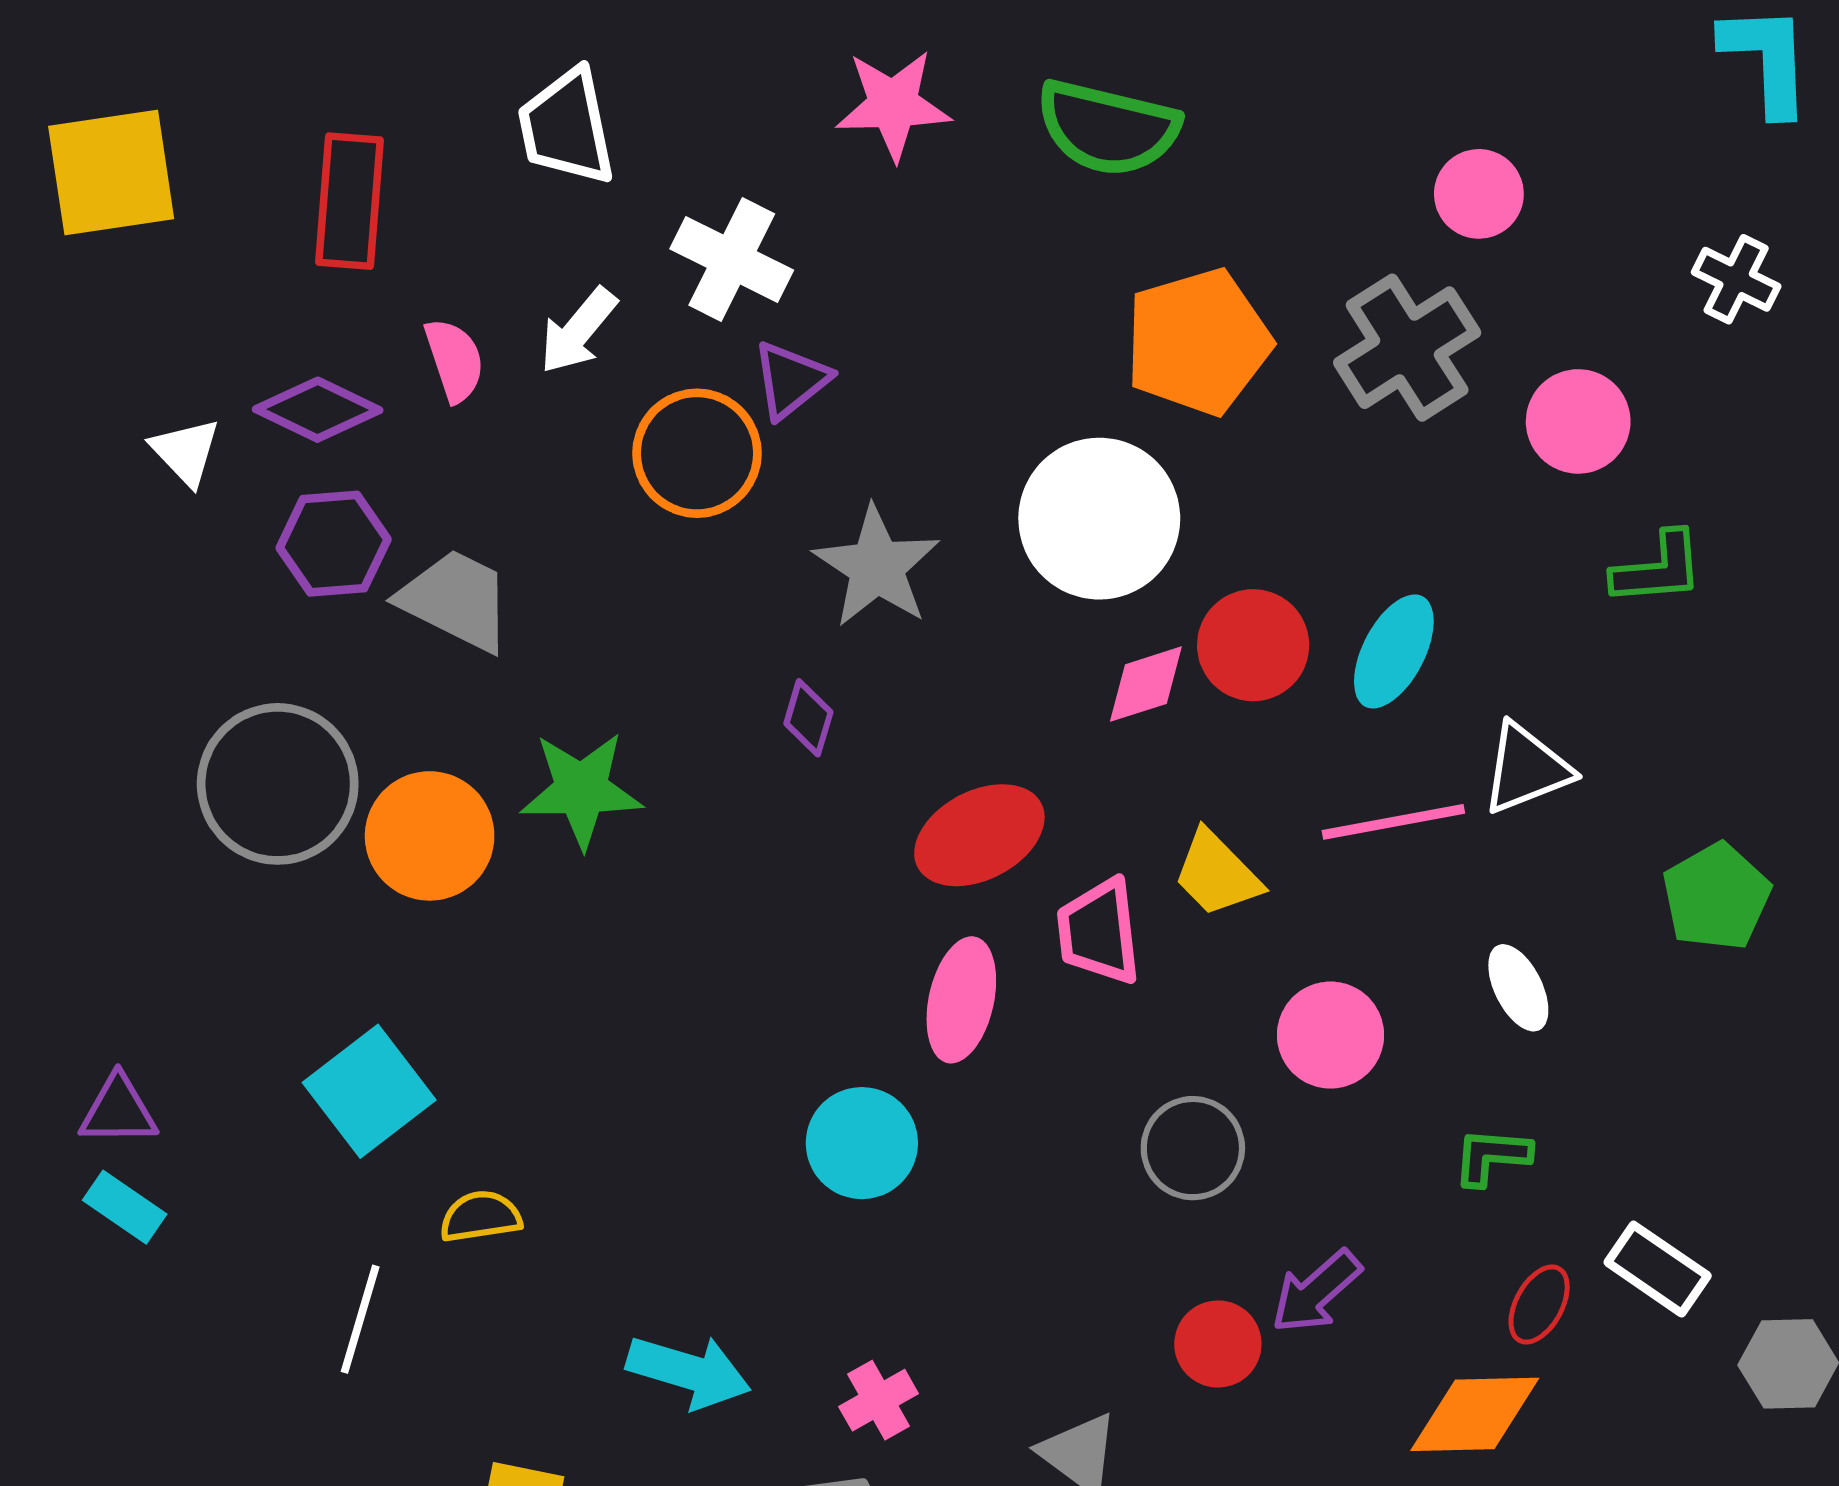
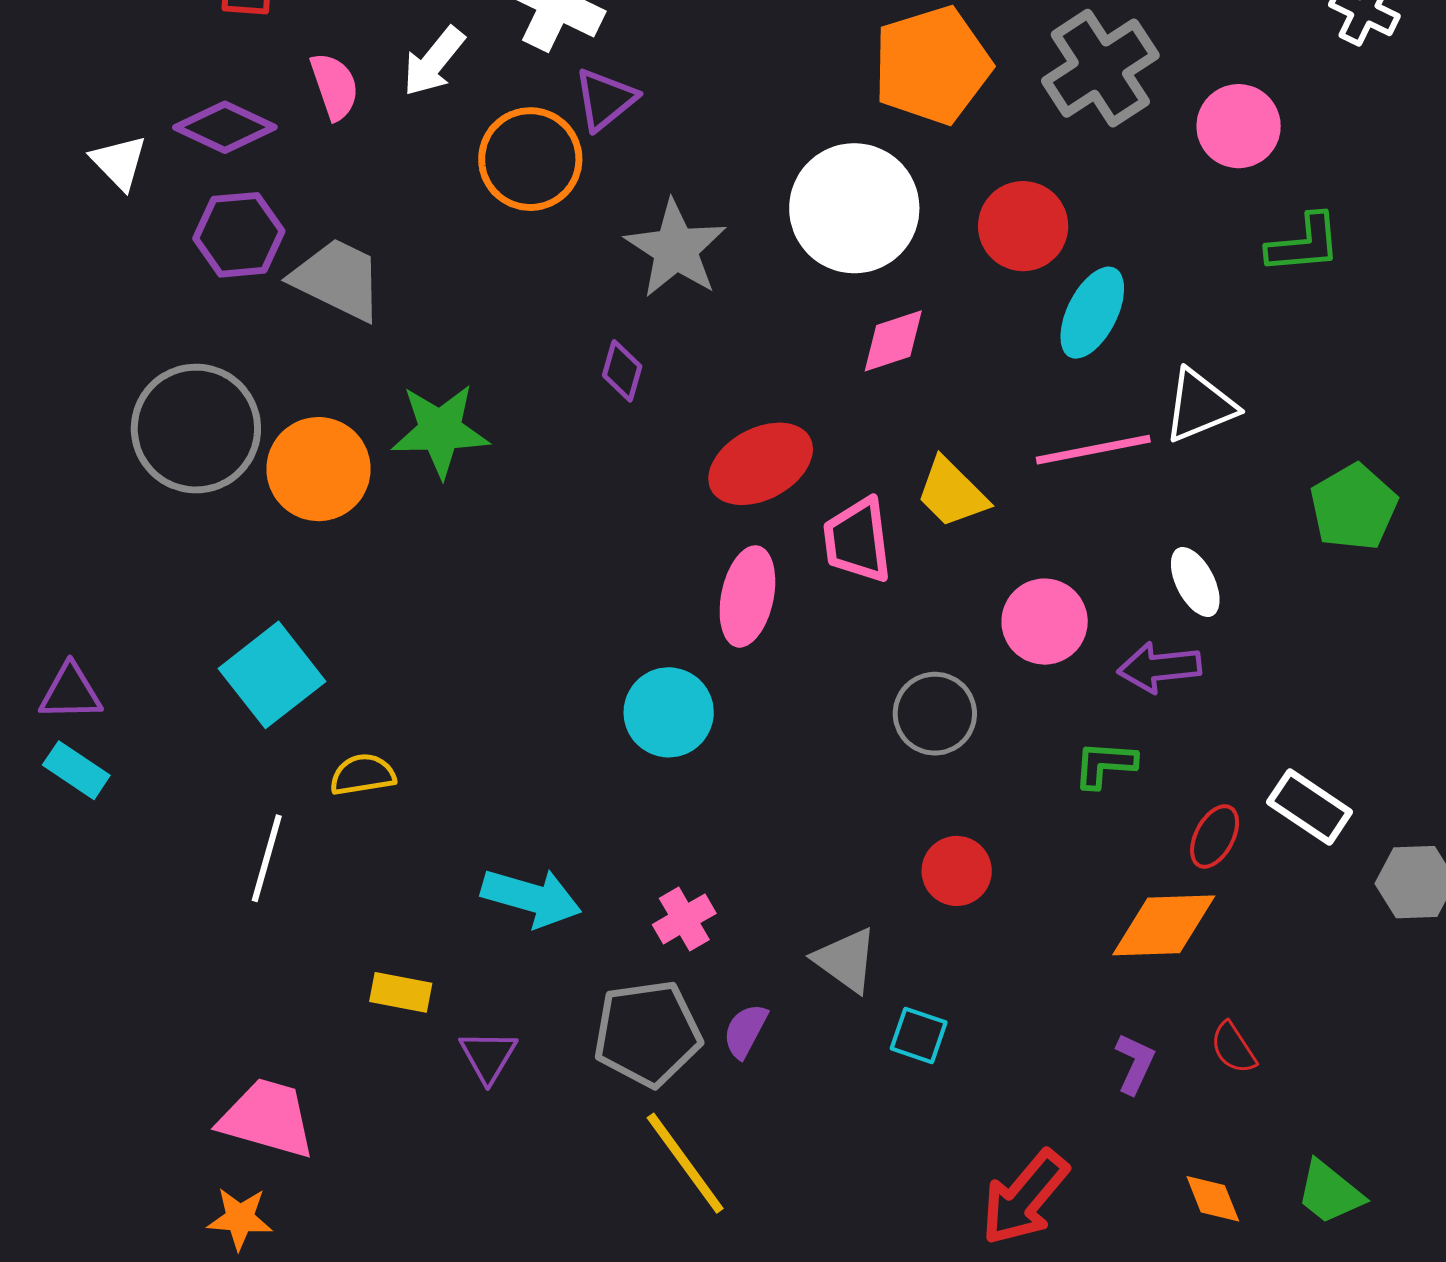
red circle: (1253, 645) -> (1023, 226), moved
green L-shape: (1492, 1156) -> (1105, 764), moved
purple arrow: (1316, 1292) -> (1159, 667), moved, turned 36

